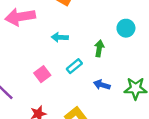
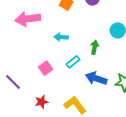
blue arrow: (102, 85) -> (96, 78), size x1.5

